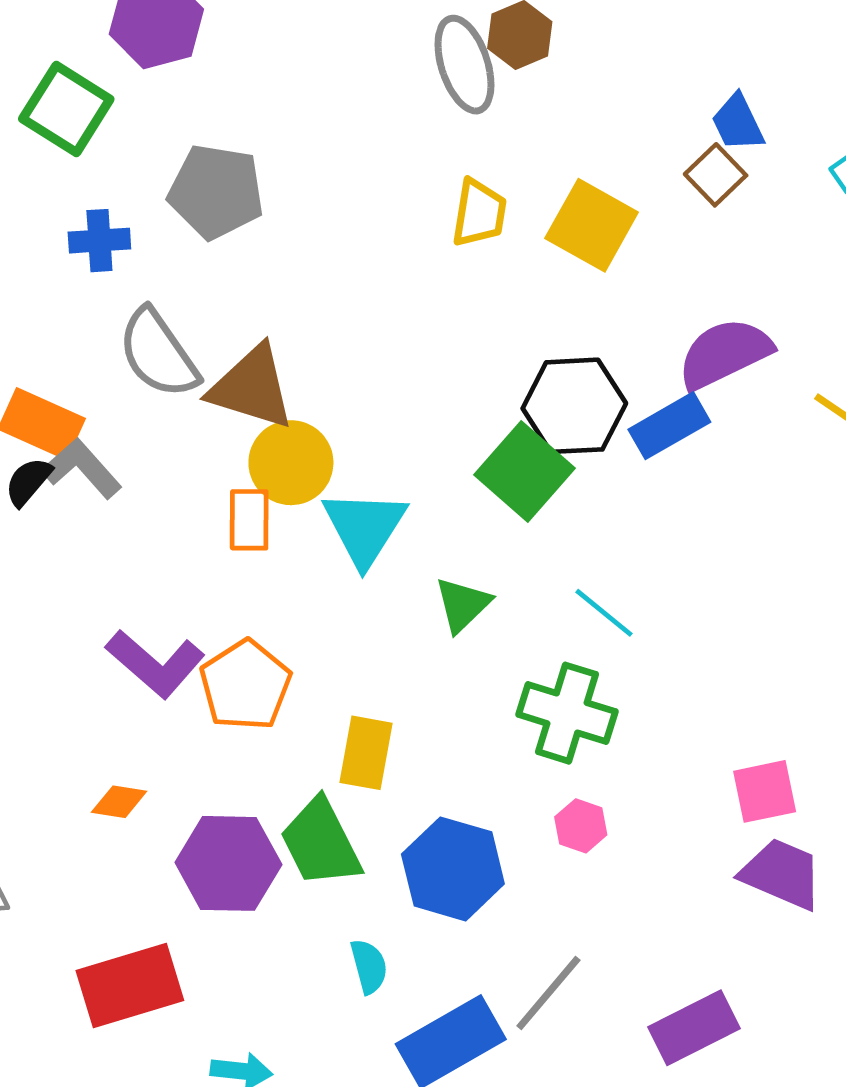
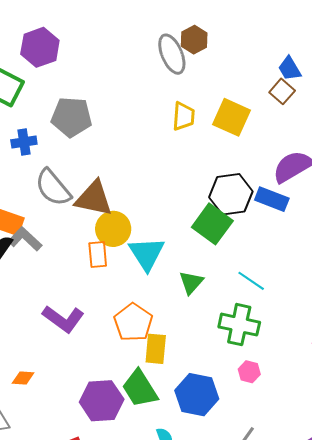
blue rectangle: (669, 426) -> (272, 199), turned 56
orange pentagon: (245, 685) -> (133, 322), moved
orange diamond: (119, 802) -> (23, 378), moved

